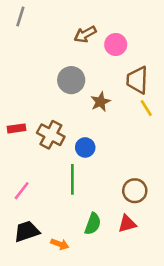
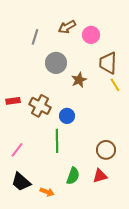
gray line: (20, 17) -> (35, 37), moved
black trapezoid: (27, 231) -> (21, 182), turned -120

